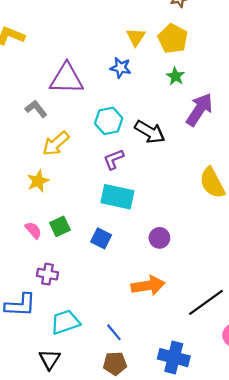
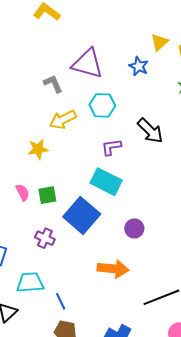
cyan hexagon: (109, 121) -> (102, 105), moved
blue square: (101, 238) -> (82, 215), size x1.8
purple cross: (47, 274) -> (45, 238), moved
blue line: (114, 332) -> (61, 301), moved

